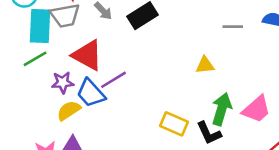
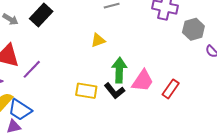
blue trapezoid: (91, 93) -> (20, 110), moved
pink trapezoid: (256, 109) -> (143, 81), moved

